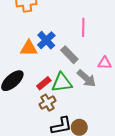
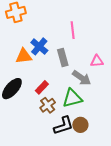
gray rectangle: (69, 55) -> (63, 58), turned 36
green triangle: (62, 83) -> (72, 98), moved

